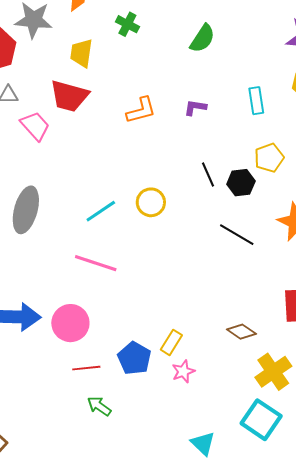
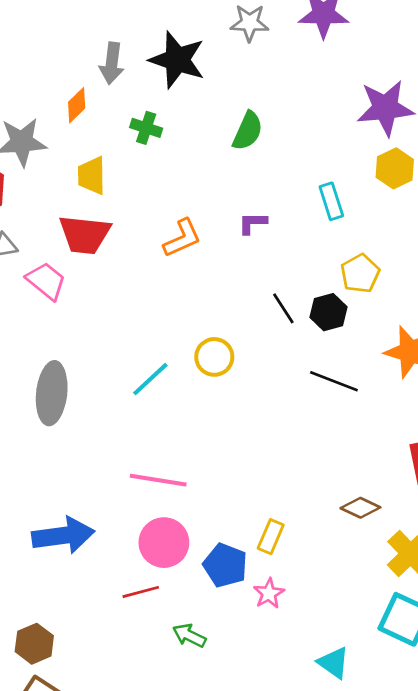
pink line: (96, 263) -> (158, 480), moved
pink circle: (70, 323) -> (164, 543), moved
red line: (86, 368) -> (141, 592), moved
pink star: (183, 371) -> (269, 593), moved

